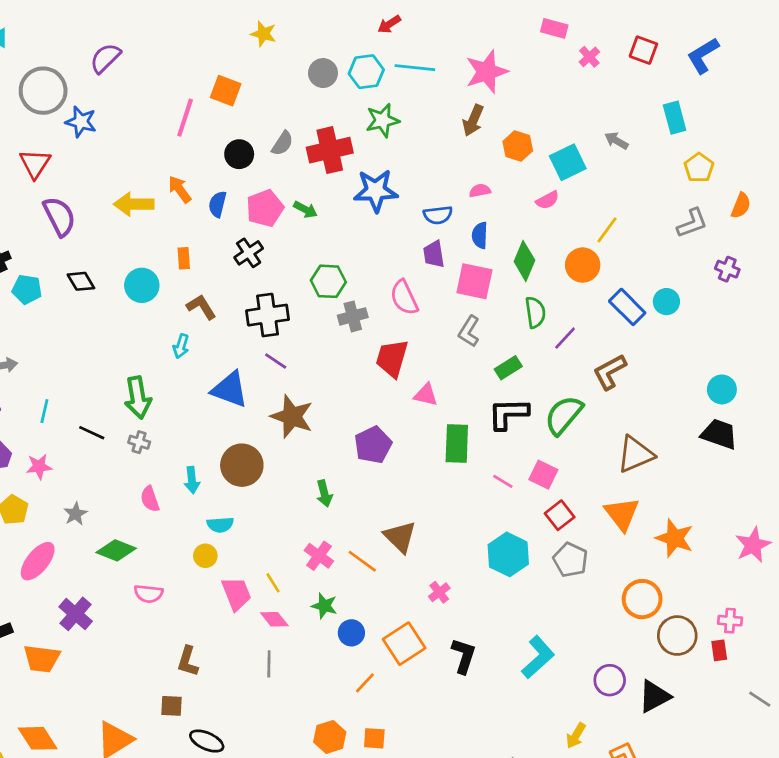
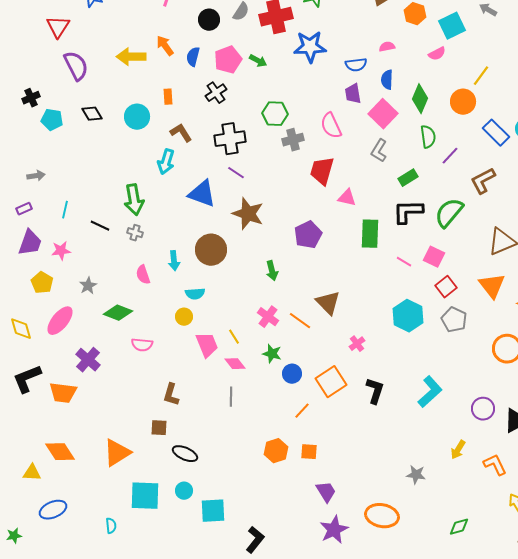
pink square: (474, 281) -> (383, 114), turned 32
cyan arrow: (181, 346) -> (166, 162), size x1.4

